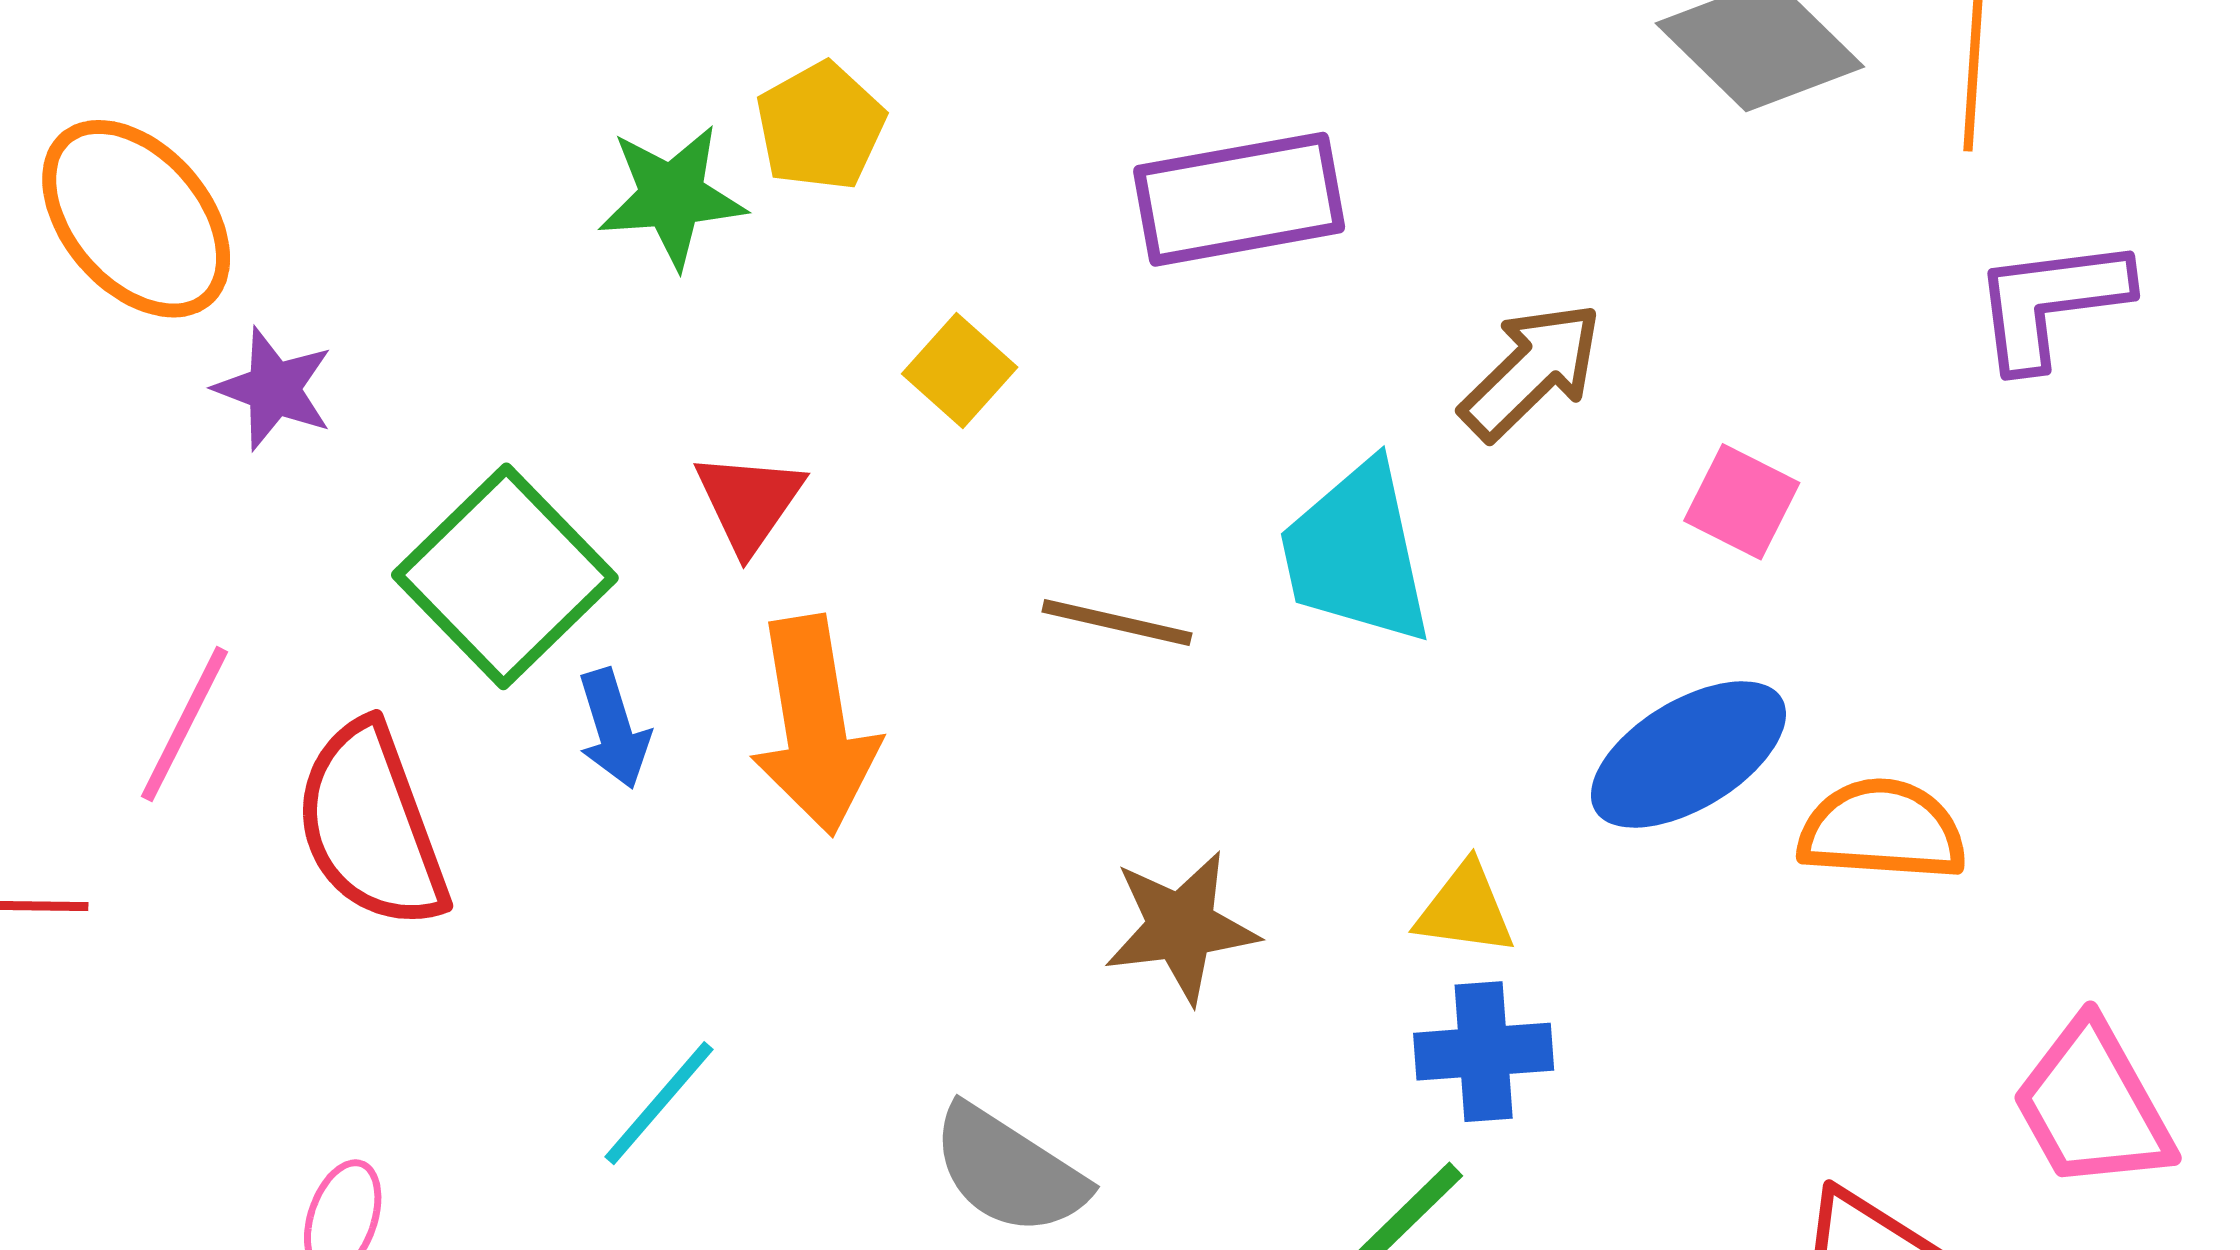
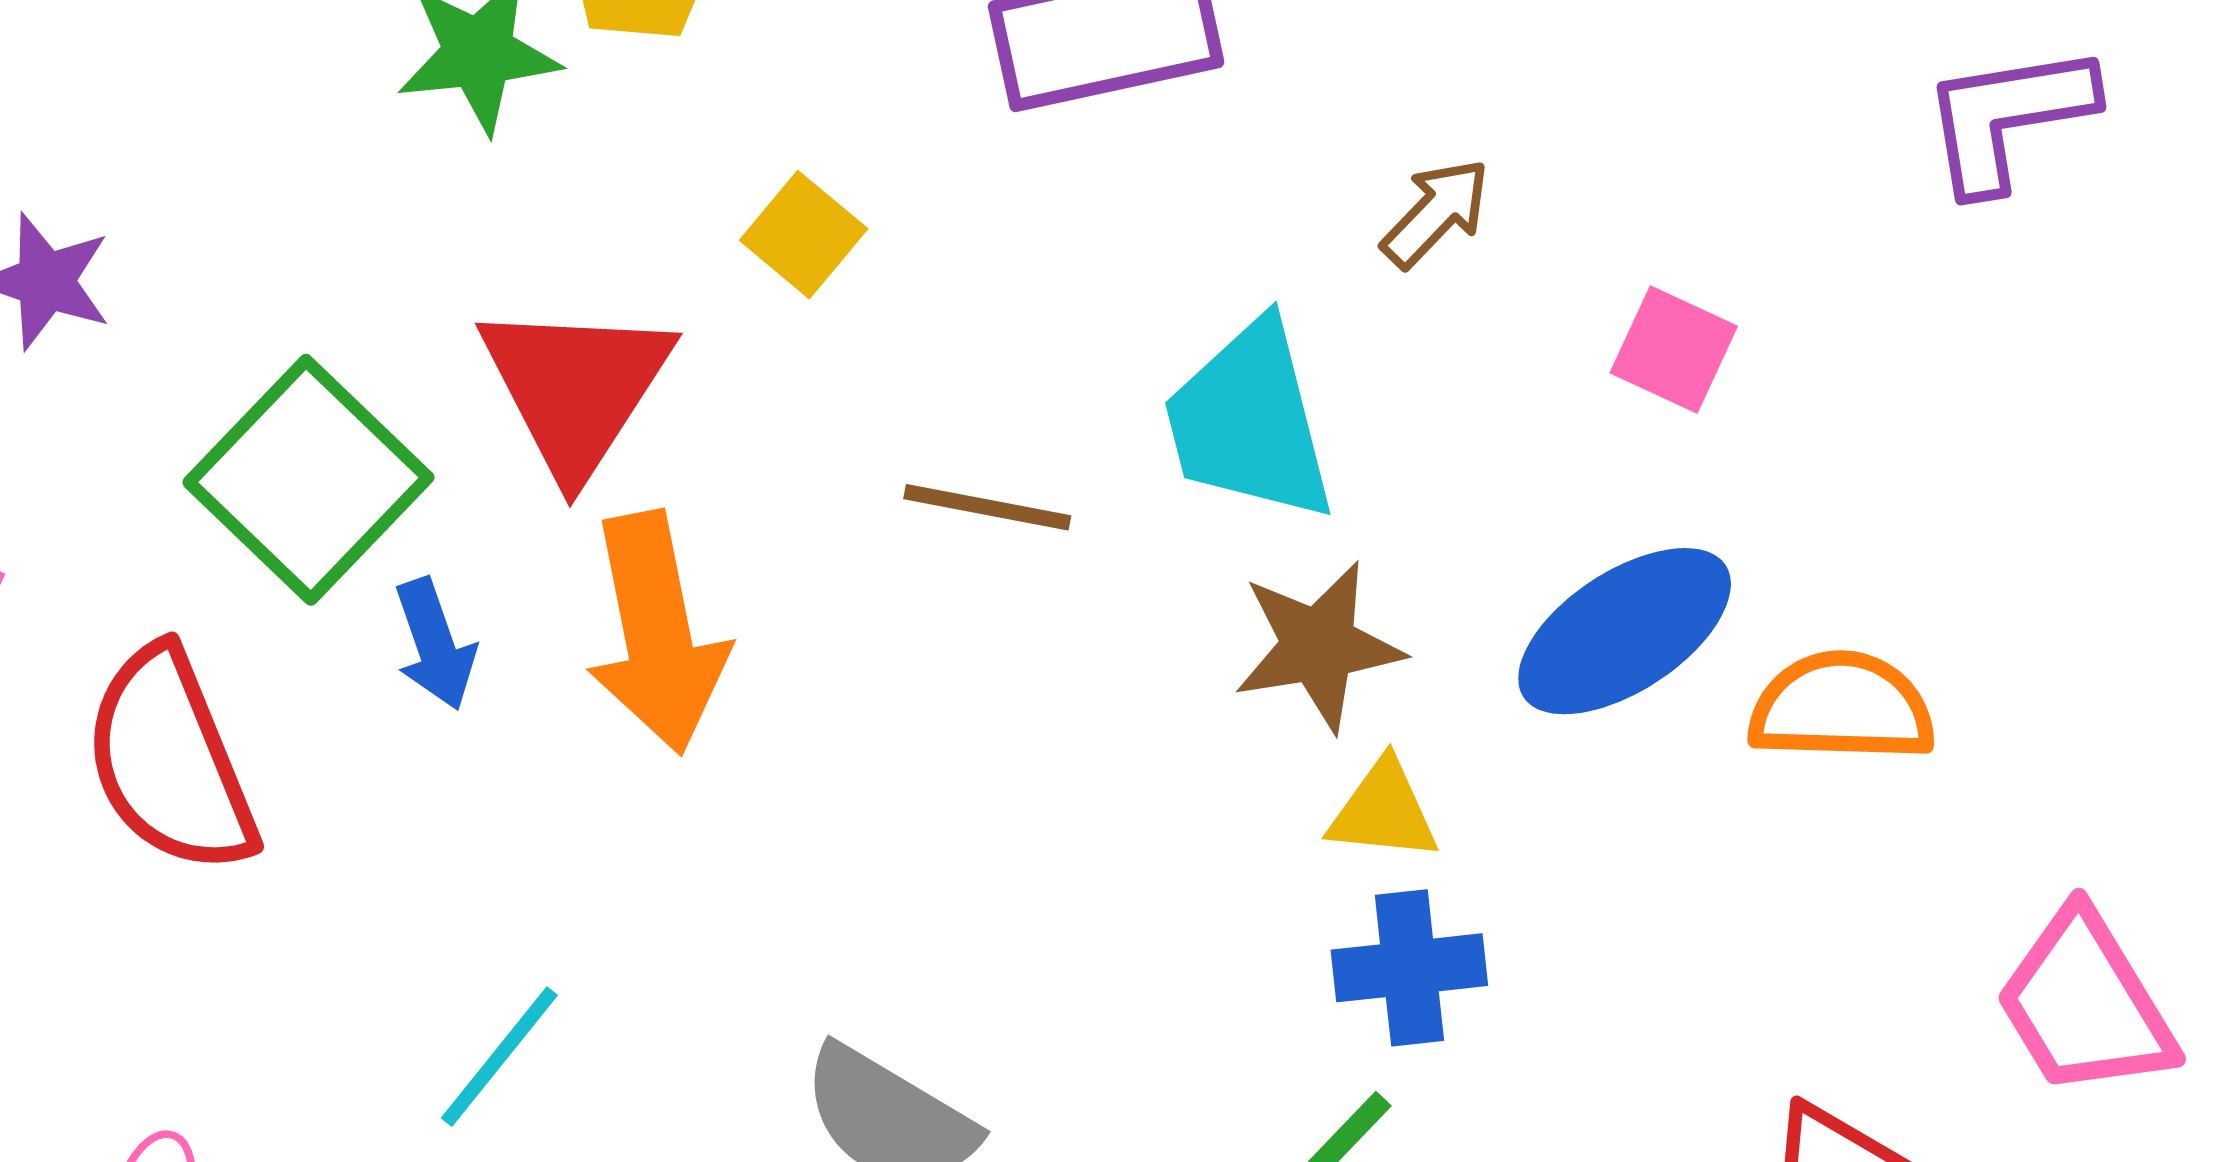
brown arrow: (1531, 371) -> (1436, 213), size x0.7
red triangle: (749, 502) -> (576, 388), size x1.6
brown star: (1181, 927) -> (1319, 646), moved

